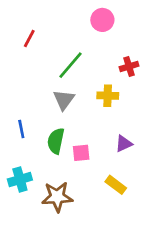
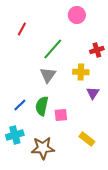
blue line: (21, 129) -> (20, 105), moved, turned 56
purple triangle: (124, 144) -> (93, 93), moved, turned -32

